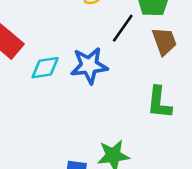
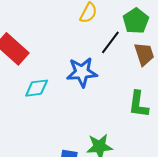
cyan diamond: (45, 68) -> (37, 88), moved

